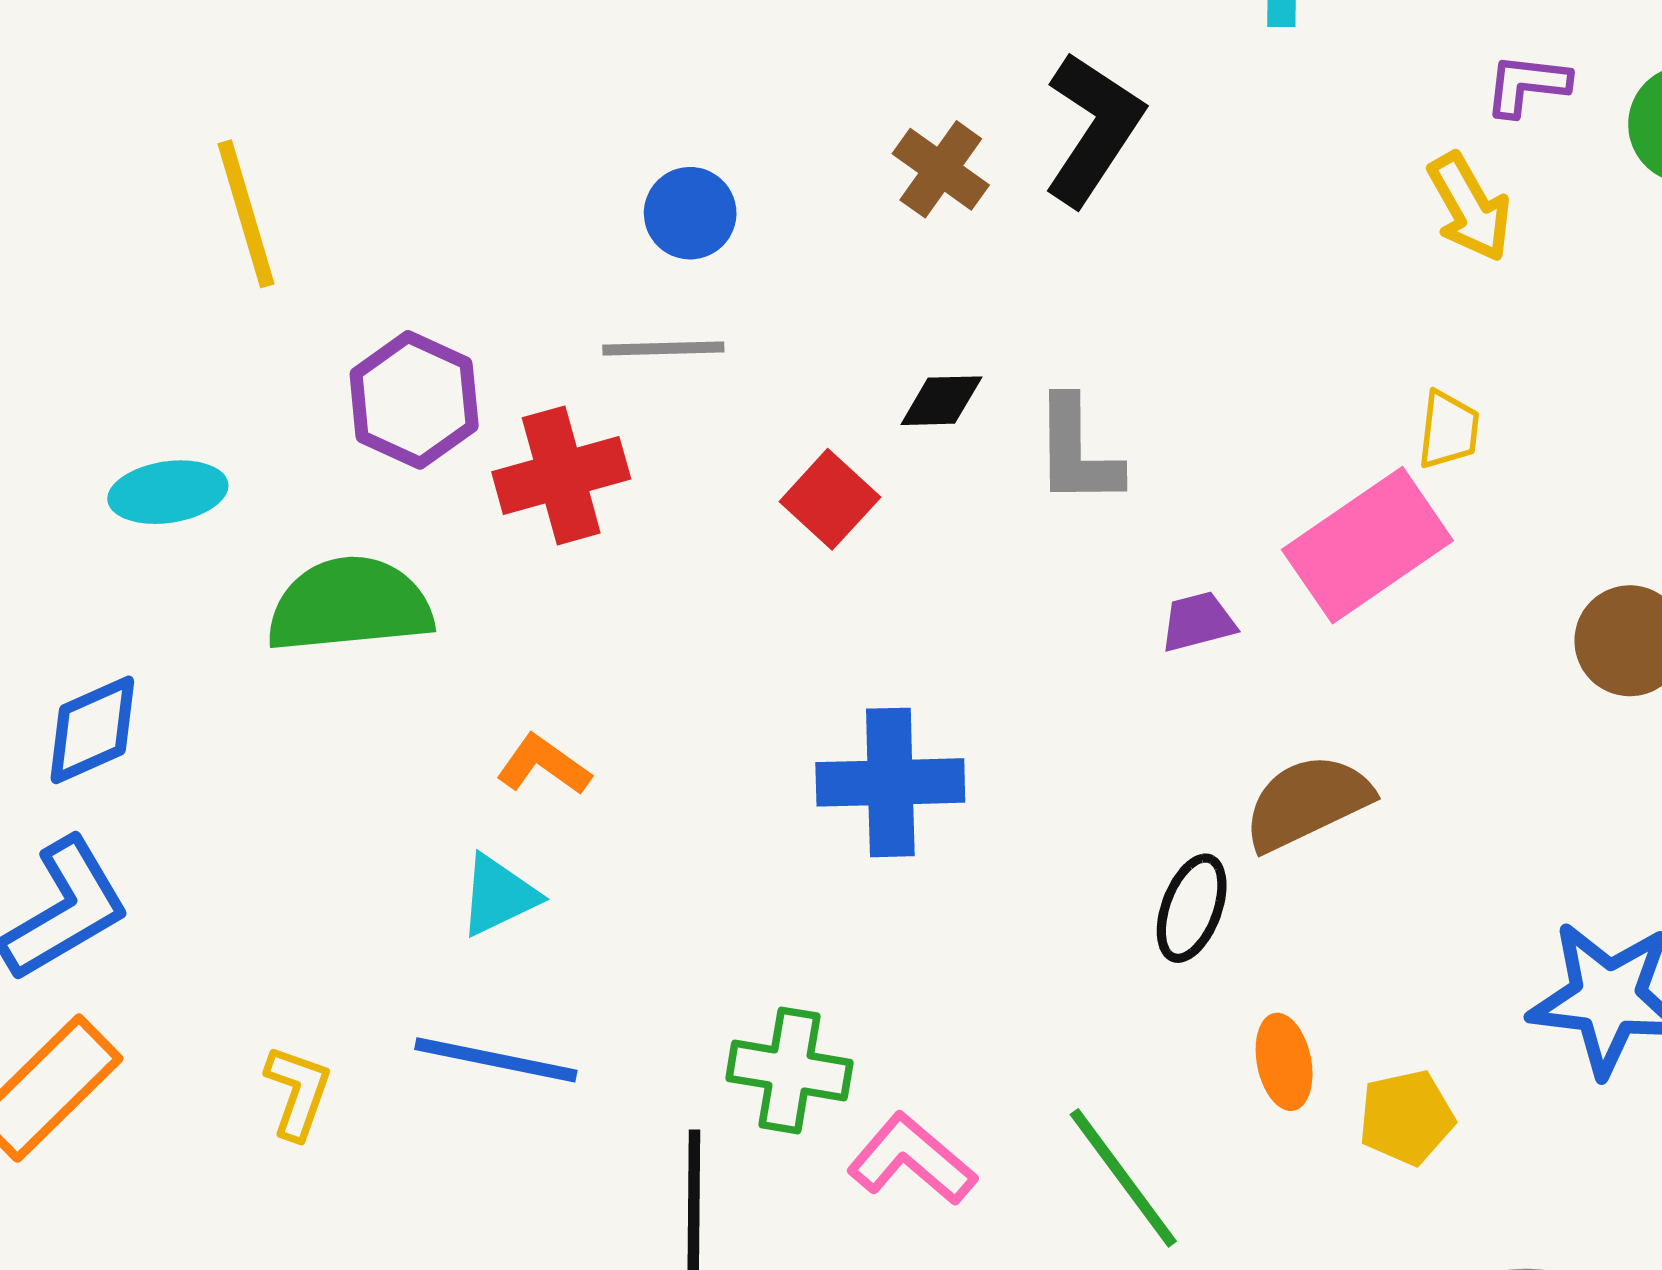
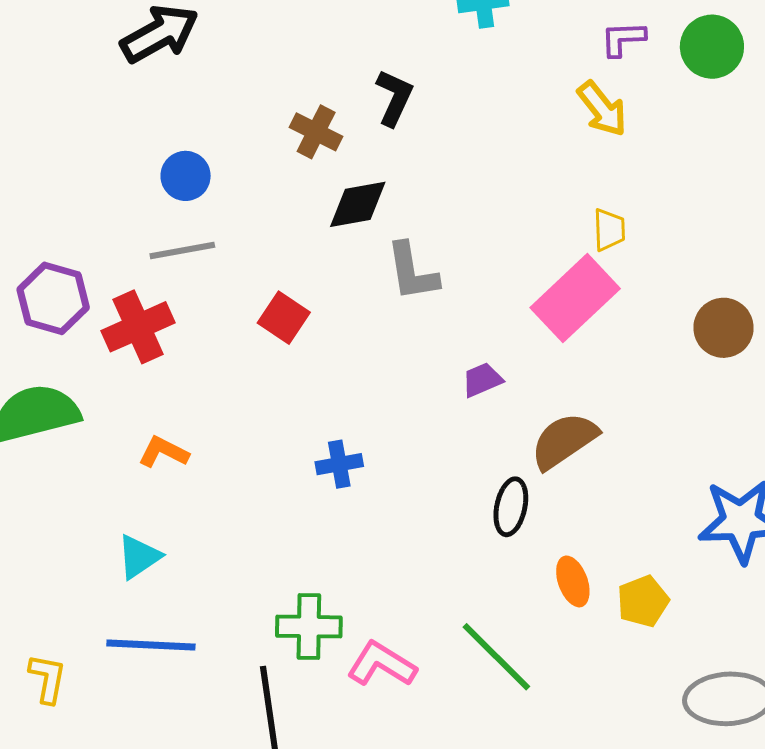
black L-shape: (1093, 129) -> (394, 98), size x0.7
black diamond: (941, 401) -> (358, 204), moved, size x1.4
purple trapezoid: (1198, 622) -> (482, 380), moved
orange L-shape: (544, 765) -> (163, 452), moved
blue cross: (890, 782) -> (339, 464), size x0.6

